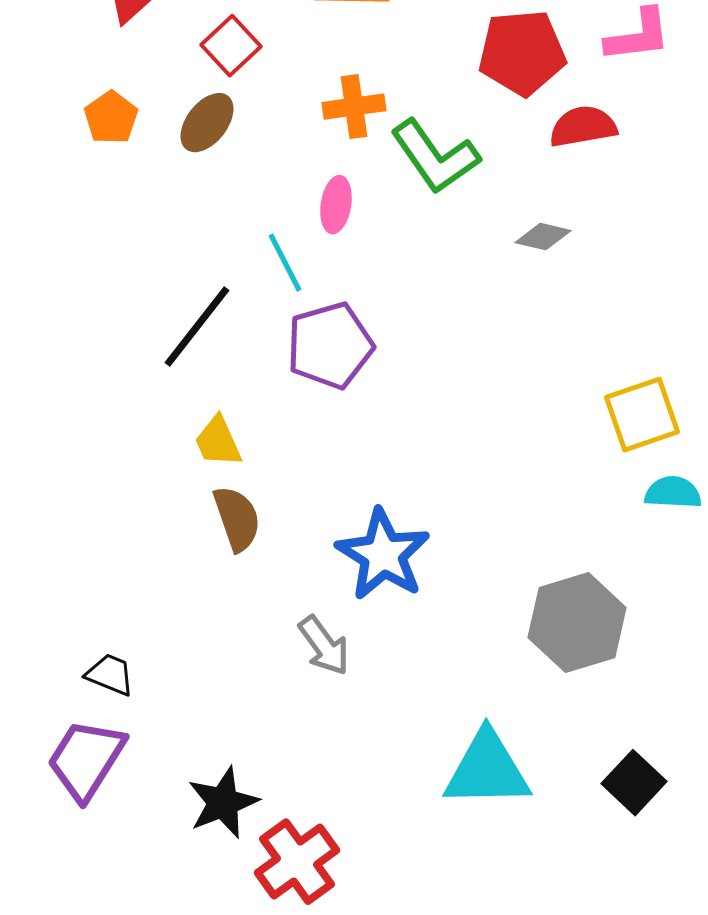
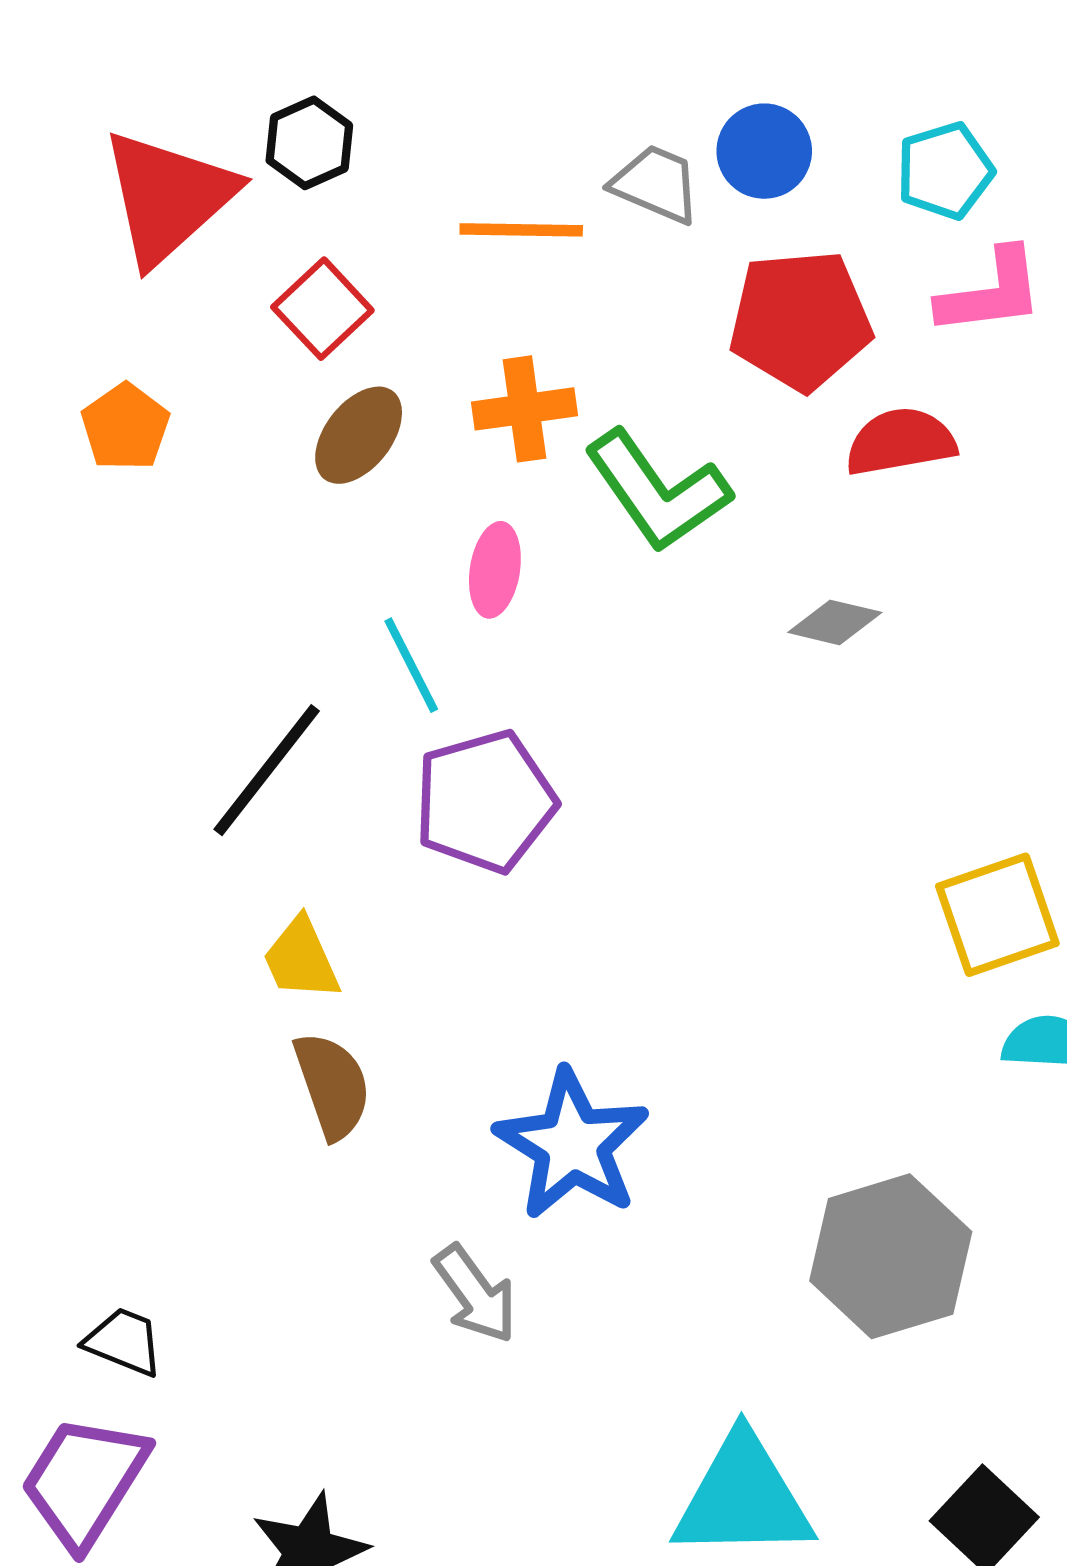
brown ellipse: (207, 123) -> (359, 435), moved

